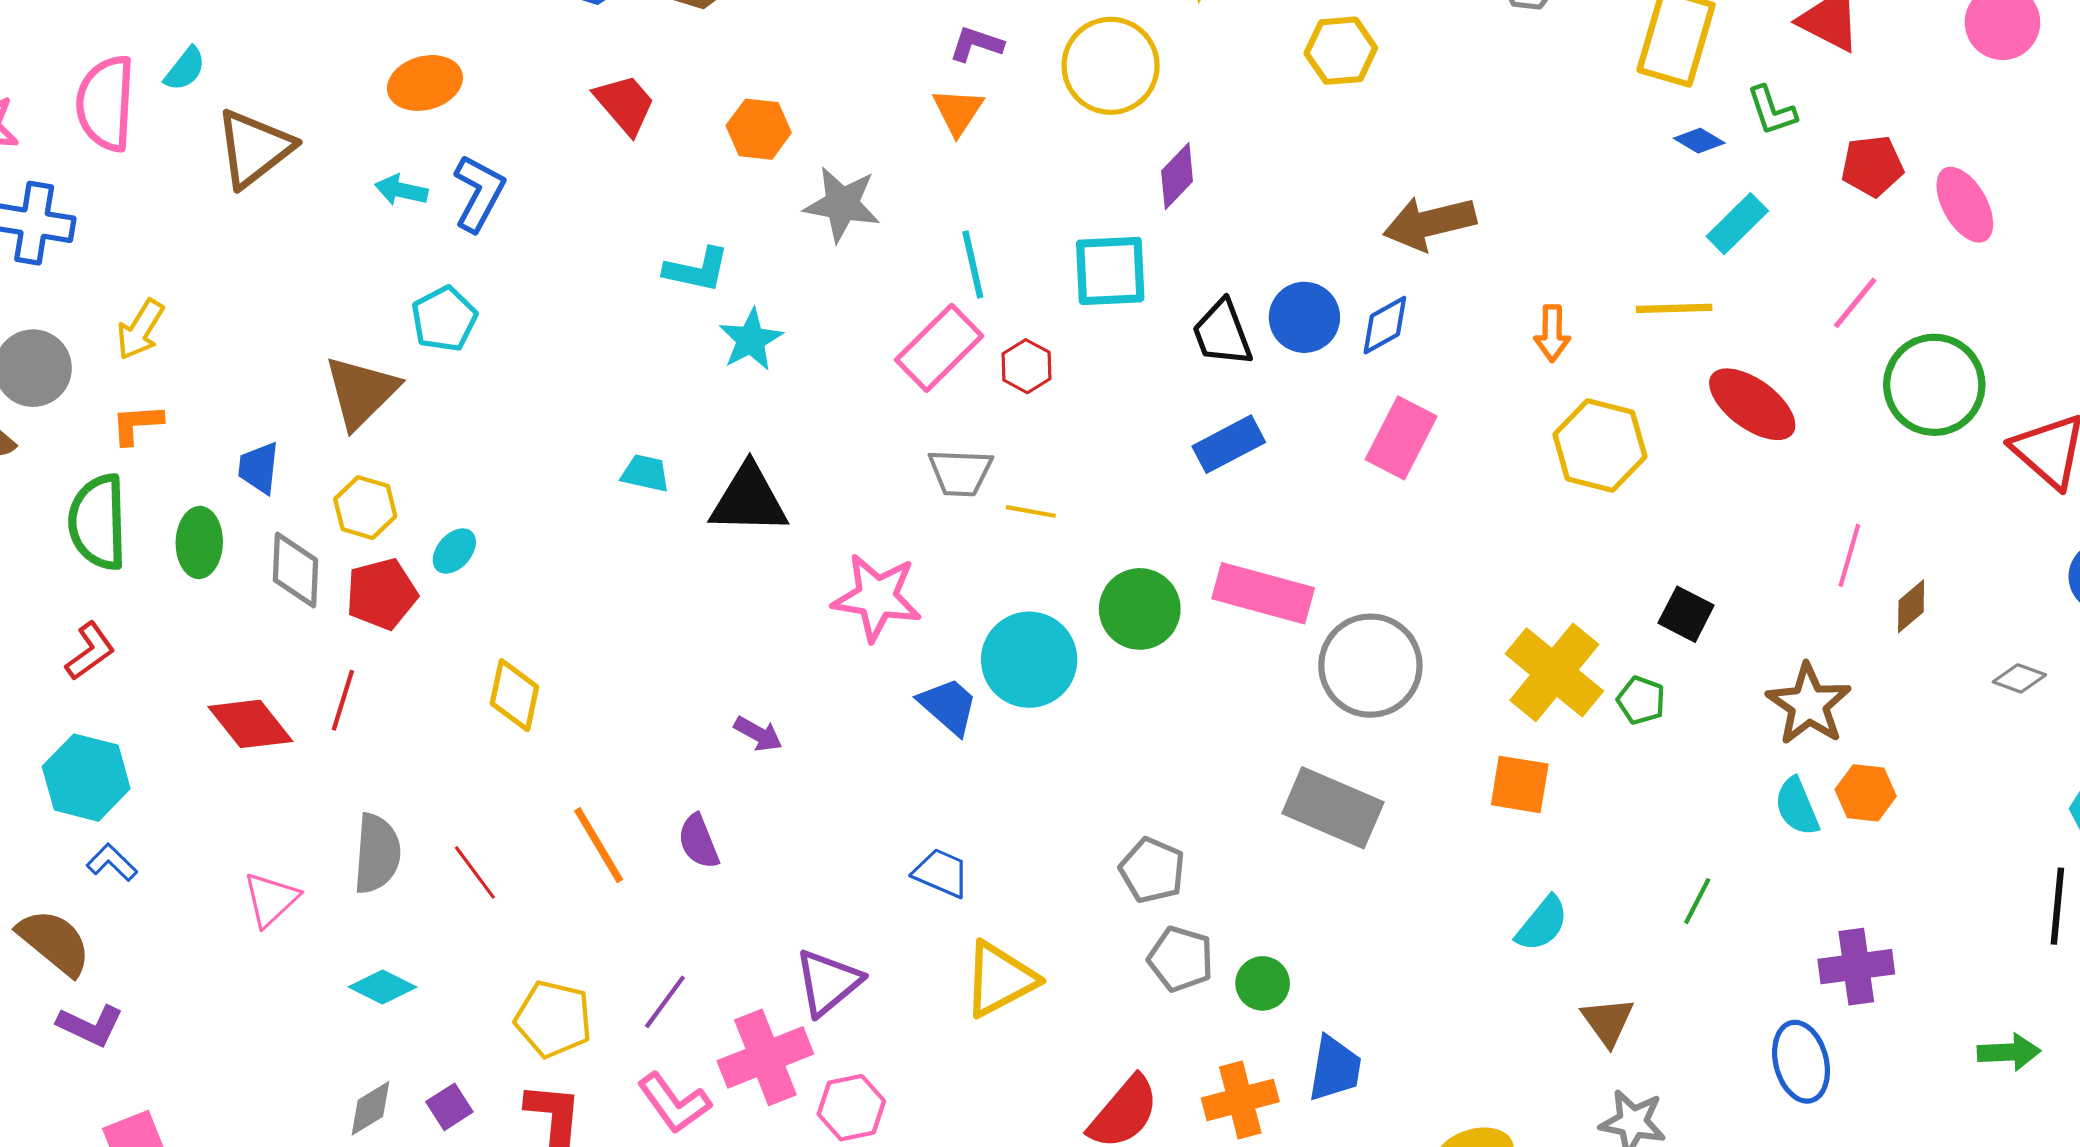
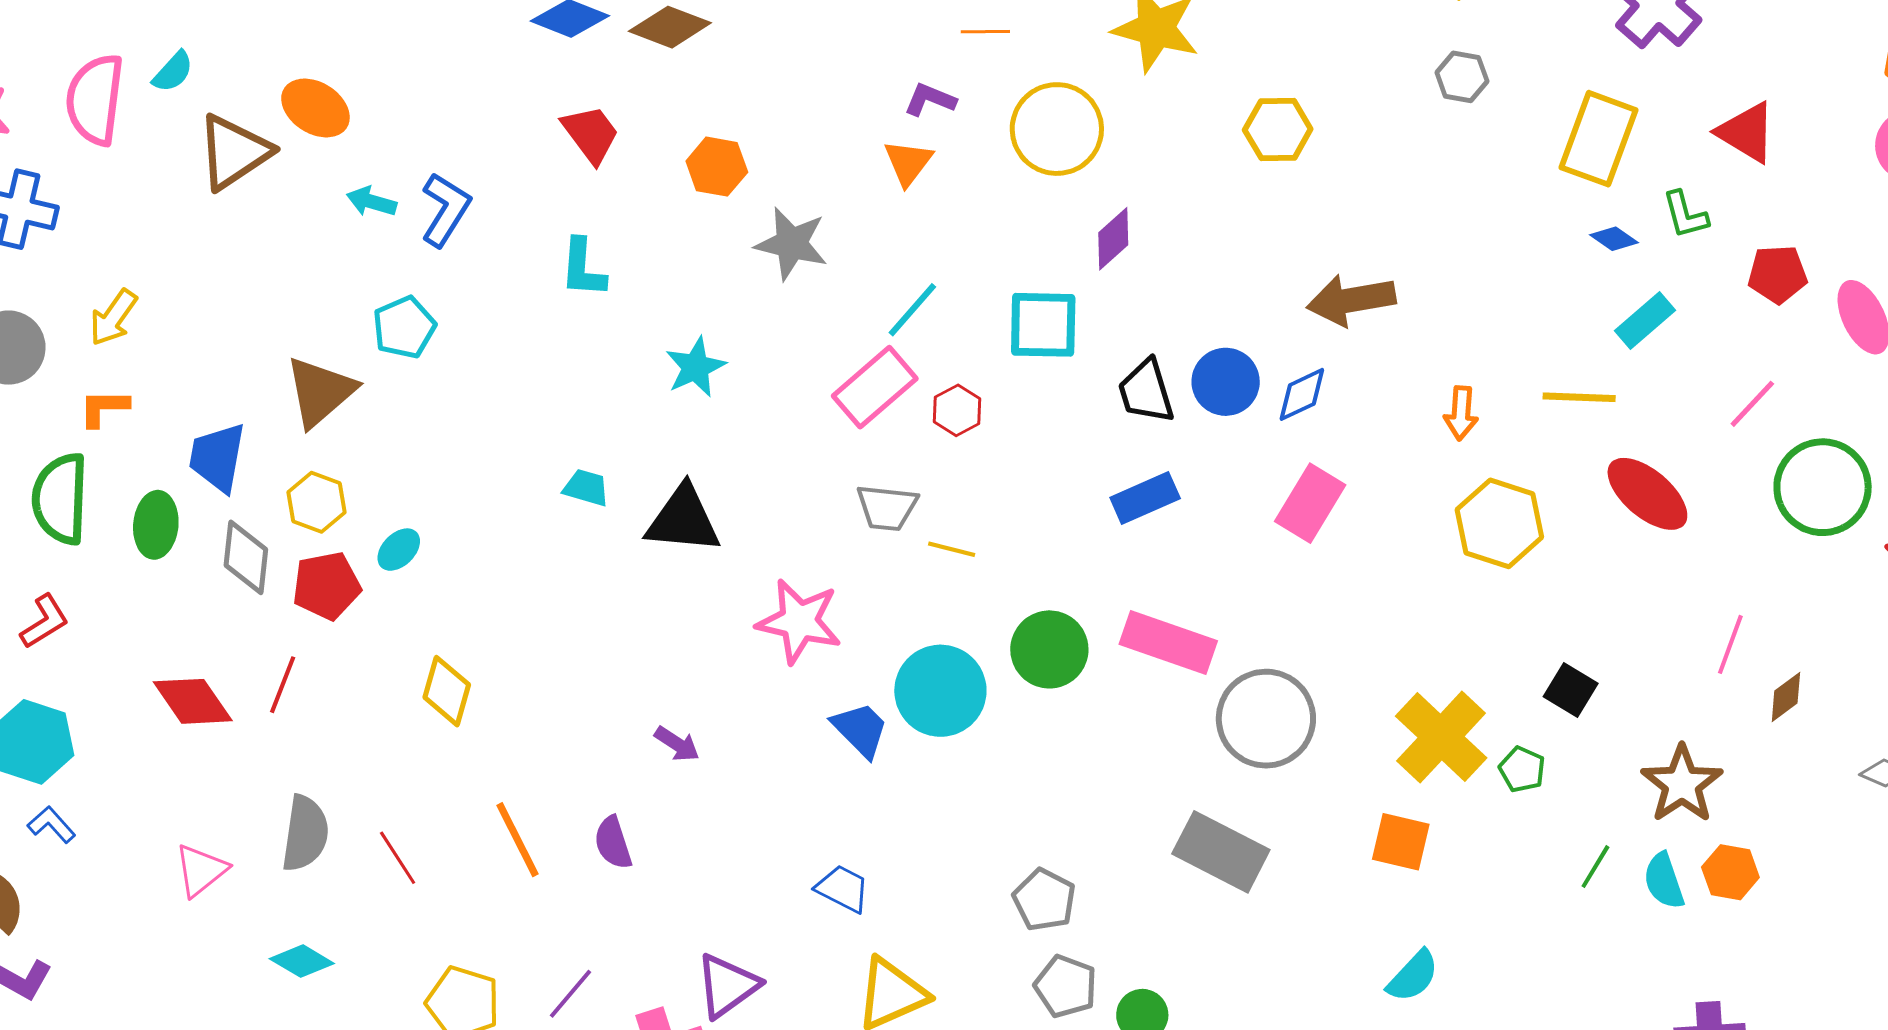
orange ellipse: (425, 83) -> (315, 108), moved, turned 44
cyan line: (973, 264) -> (912, 310), turned 50
cyan L-shape: (697, 270) -> (583, 268), moved, turned 78
blue trapezoid: (259, 468) -> (217, 457), size x1.4
green line: (1697, 901) -> (1595, 867), moved

